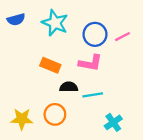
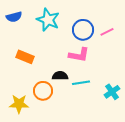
orange rectangle: (50, 65) -> (25, 57), moved
orange circle: (55, 114) -> (43, 91), moved
cyan cross: (113, 122) -> (112, 92), moved

